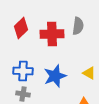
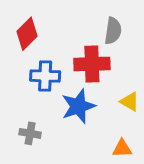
red cross: (52, 34) -> (92, 64), moved
blue cross: (23, 71) -> (45, 76), moved

